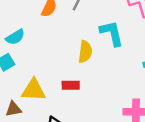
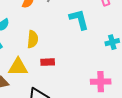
yellow semicircle: (85, 52) -> (33, 39), moved

